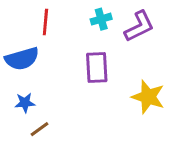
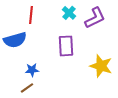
cyan cross: (101, 19) -> (69, 13), turned -32
blue star: (25, 103) -> (32, 70), moved

